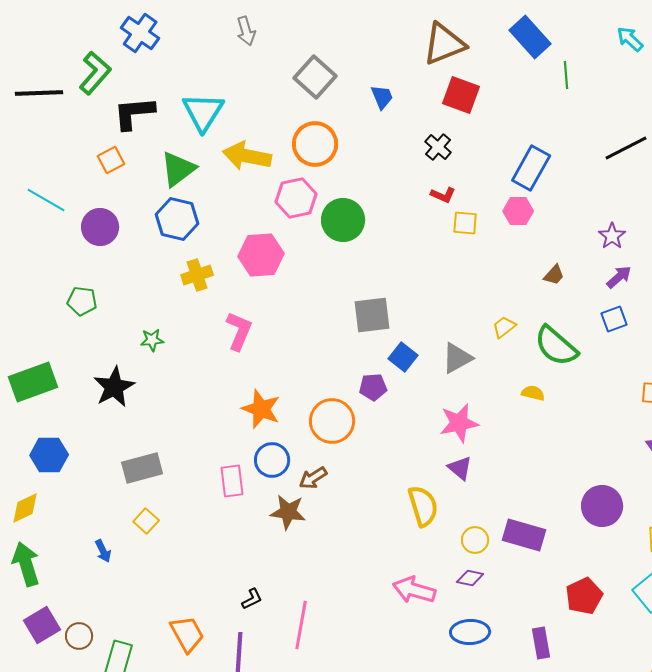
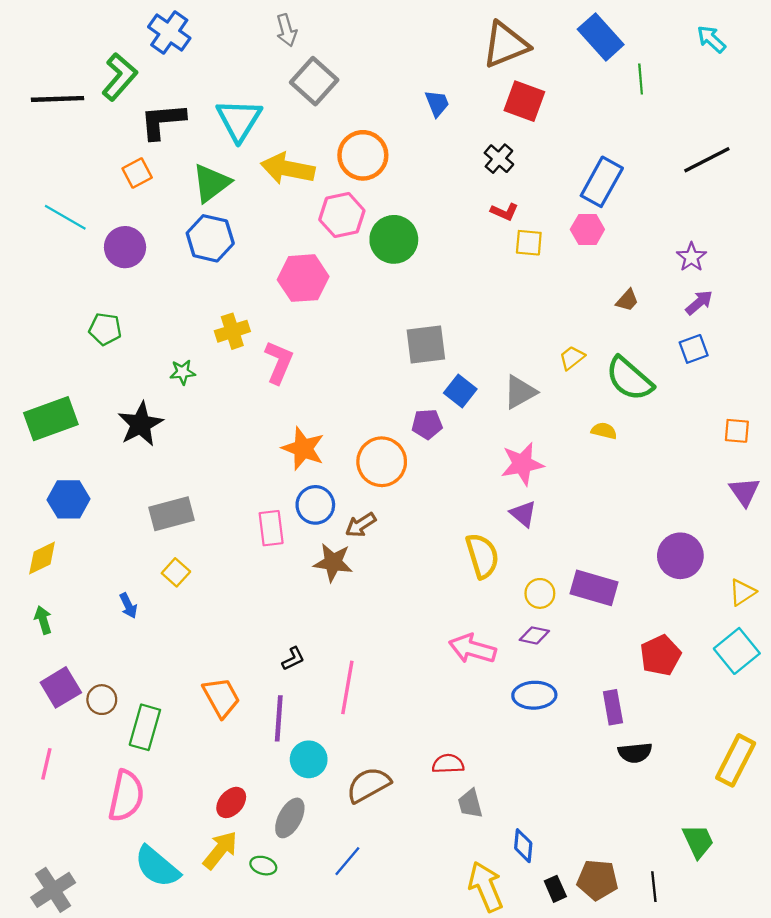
gray square: (315, 77) -> (314, 81), moved
yellow cross: (197, 275) -> (232, 331), moved
green arrow: (26, 564) -> (43, 620), size x0.6

